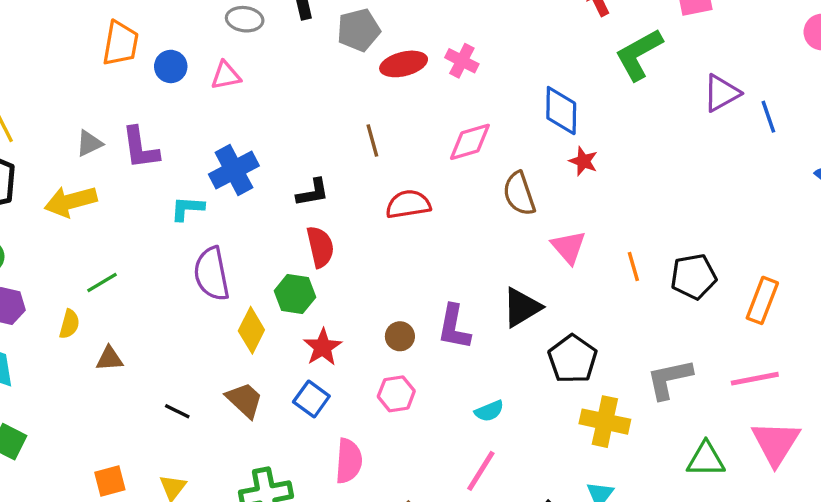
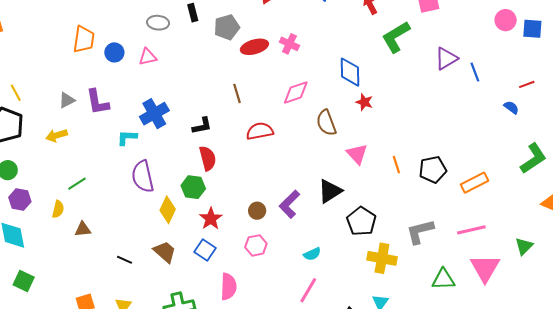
yellow arrow: (71, 201) -> (57, 135), size x0.7
orange rectangle: (762, 300) -> (474, 183), turned 44
purple L-shape: (454, 327) -> (289, 204), turned 36

